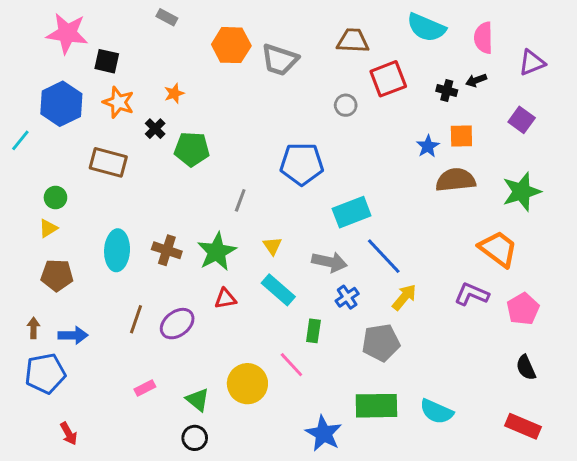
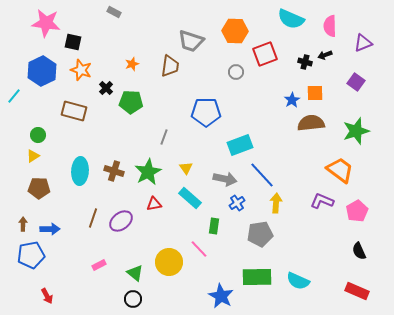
brown trapezoid: (353, 41) -> (170, 66), moved, turned 95
orange hexagon: (231, 45) -> (235, 31), moved
orange star: (174, 93) -> (132, 64), moved
yellow arrow: (404, 297) -> (276, 203), turned -36

